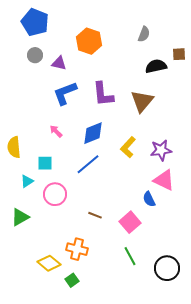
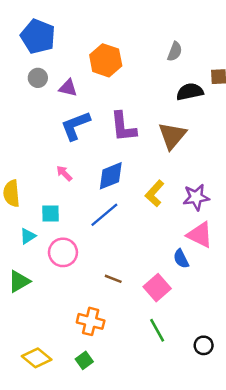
yellow diamond: (49, 263) -> (37, 358), moved
black circle: (167, 268) -> (204, 345), size x0.6

